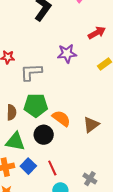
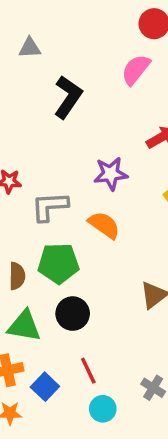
orange semicircle: (61, 118) -> (104, 225), moved
blue square: (28, 166) -> (45, 387), moved

